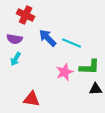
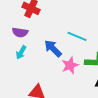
blue arrow: (48, 38) -> (53, 48), moved

